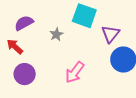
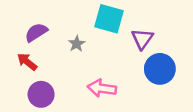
pink arrow: (75, 72) -> (102, 88), turned 65

